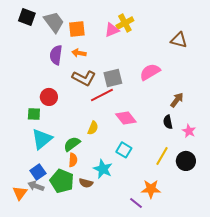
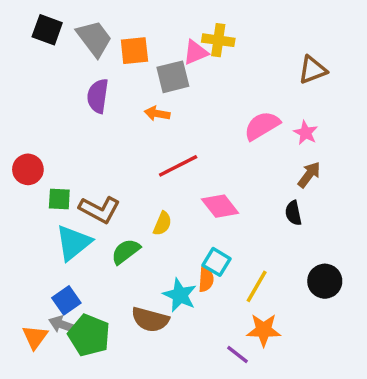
yellow cross: (125, 23) -> (218, 40), turned 36
brown triangle: (179, 40) -> (313, 70), turned -36
orange arrow: (79, 53) -> (157, 114), moved
brown L-shape: (84, 78) -> (100, 210), moved
gray square: (113, 78) -> (173, 77), moved
red circle: (49, 97) -> (28, 169), moved
pink star: (189, 131) -> (306, 133), moved
yellow line: (162, 156) -> (257, 286), moved
orange semicircle: (73, 160) -> (206, 279), moved
green pentagon: (62, 181) -> (89, 335), moved
brown semicircle: (86, 183) -> (150, 320), size x1.5

